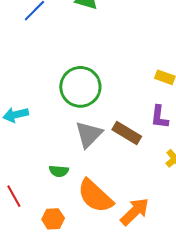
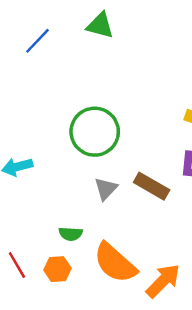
gray triangle: (89, 134) -> (106, 189), size x0.7
orange hexagon: (53, 219) -> (57, 269), moved

